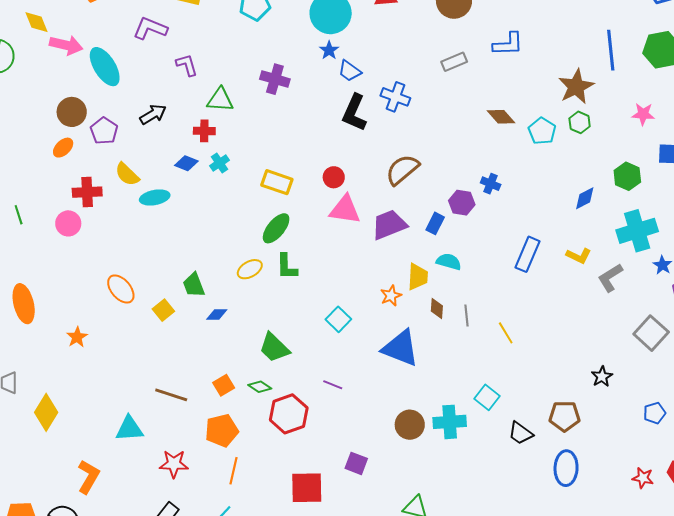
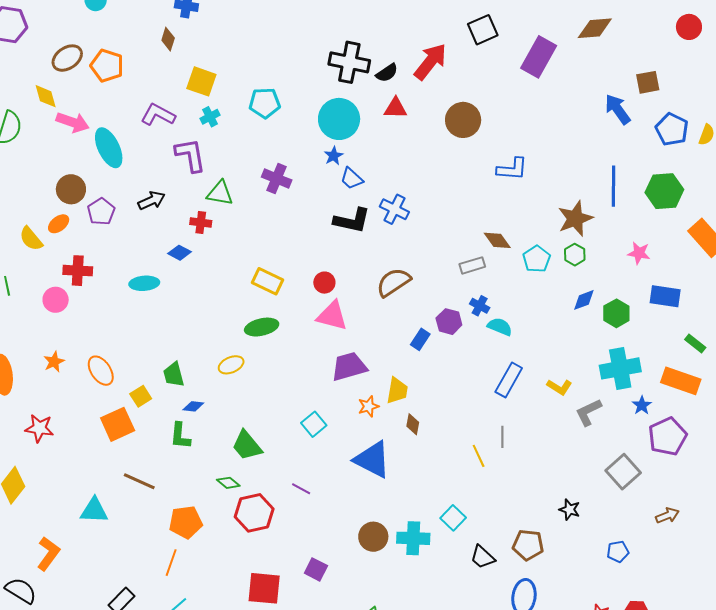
gray rectangle: (454, 62) -> (472, 265), moved
purple L-shape: (187, 65) -> (190, 155), size x1.5
black L-shape: (354, 113) -> (352, 221), turned -108
cyan cross: (219, 163) -> (210, 117), moved
yellow semicircle: (127, 174) -> (31, 239), moved
blue diamond: (585, 198) -> (584, 300), moved
purple trapezoid: (389, 225) -> (349, 367), moved
green ellipse: (276, 228) -> (262, 327), turned 32
cyan semicircle: (449, 262) -> (500, 327), moved
green L-shape: (287, 267) -> (180, 436), moved
gray line: (466, 316) -> (502, 437), moved
orange star: (77, 337) -> (54, 362), moved
black star: (602, 376) -> (570, 510), turned -30
orange square: (224, 385) -> (118, 424), moved, size x1.6
red star: (174, 464) -> (39, 428), moved
orange line: (233, 471) -> (171, 563), moved

